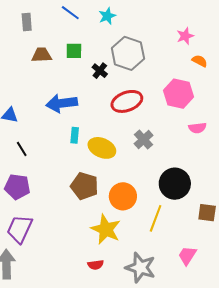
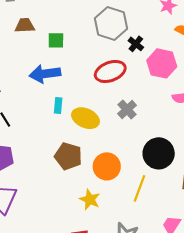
green square: (74, 51) -> (56, 40), moved
black cross: (100, 71) -> (136, 44), moved
yellow star: (106, 229) -> (90, 200), size x0.7

